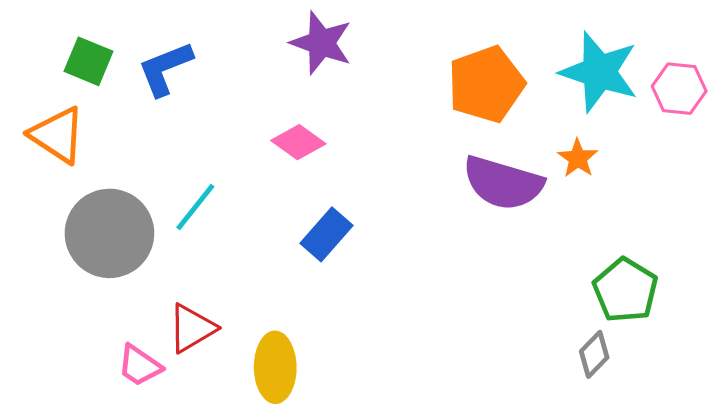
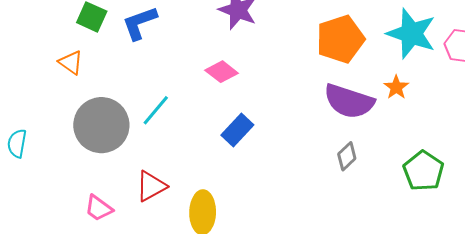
orange triangle: (57, 135) -> (71, 62), size x0.7
gray diamond: (594, 354) -> (347, 156), moved
pink trapezoid: (140, 366) -> (99, 208), moved

